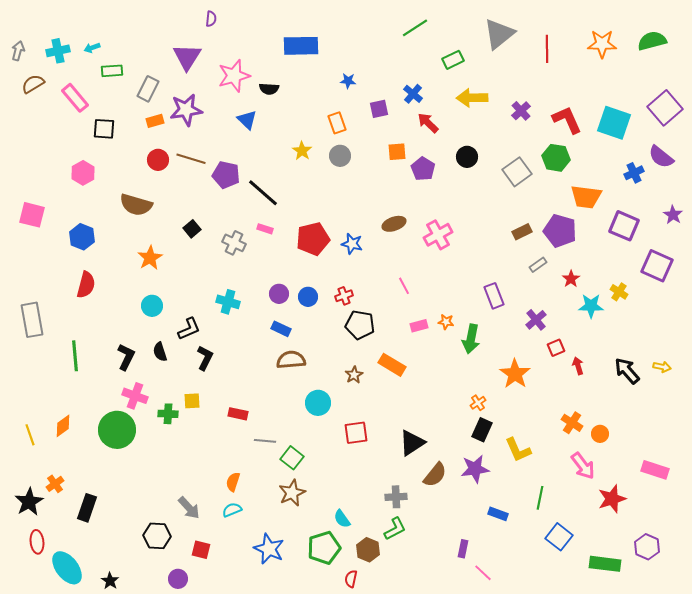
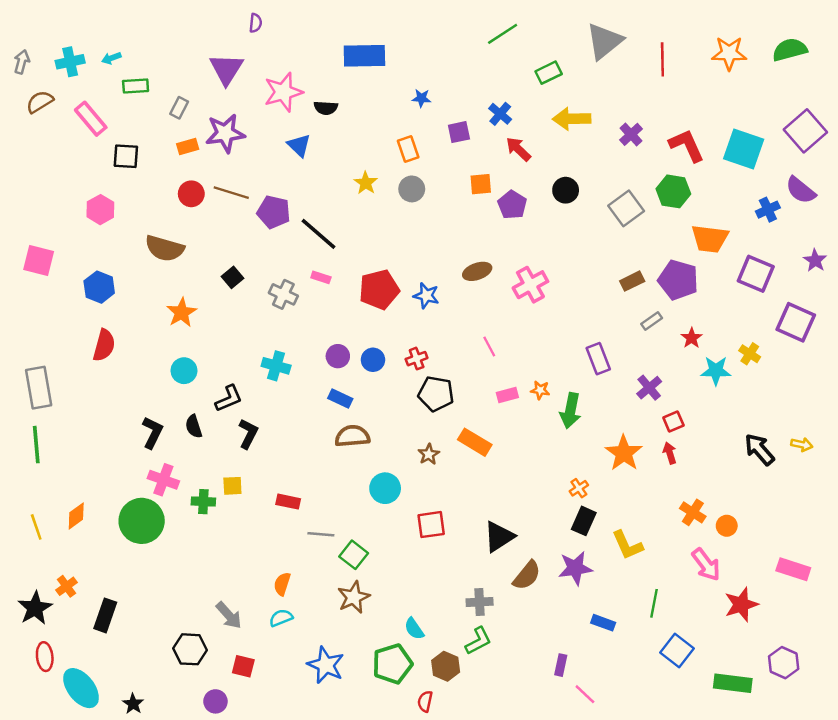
gray rectangle: (148, 89) -> (179, 108), size x0.7
green line: (75, 356) -> (36, 445), moved
red arrow: (578, 366) -> (670, 453), moved

